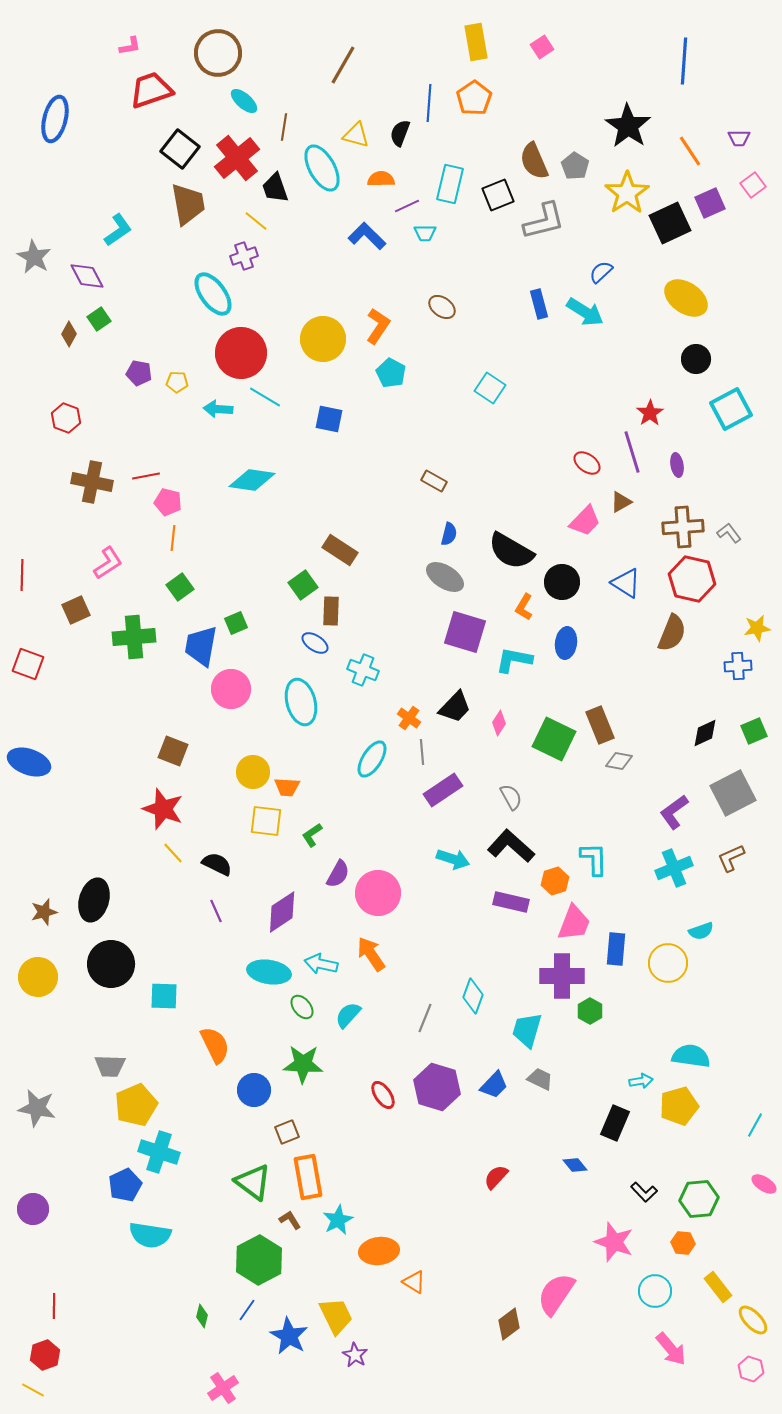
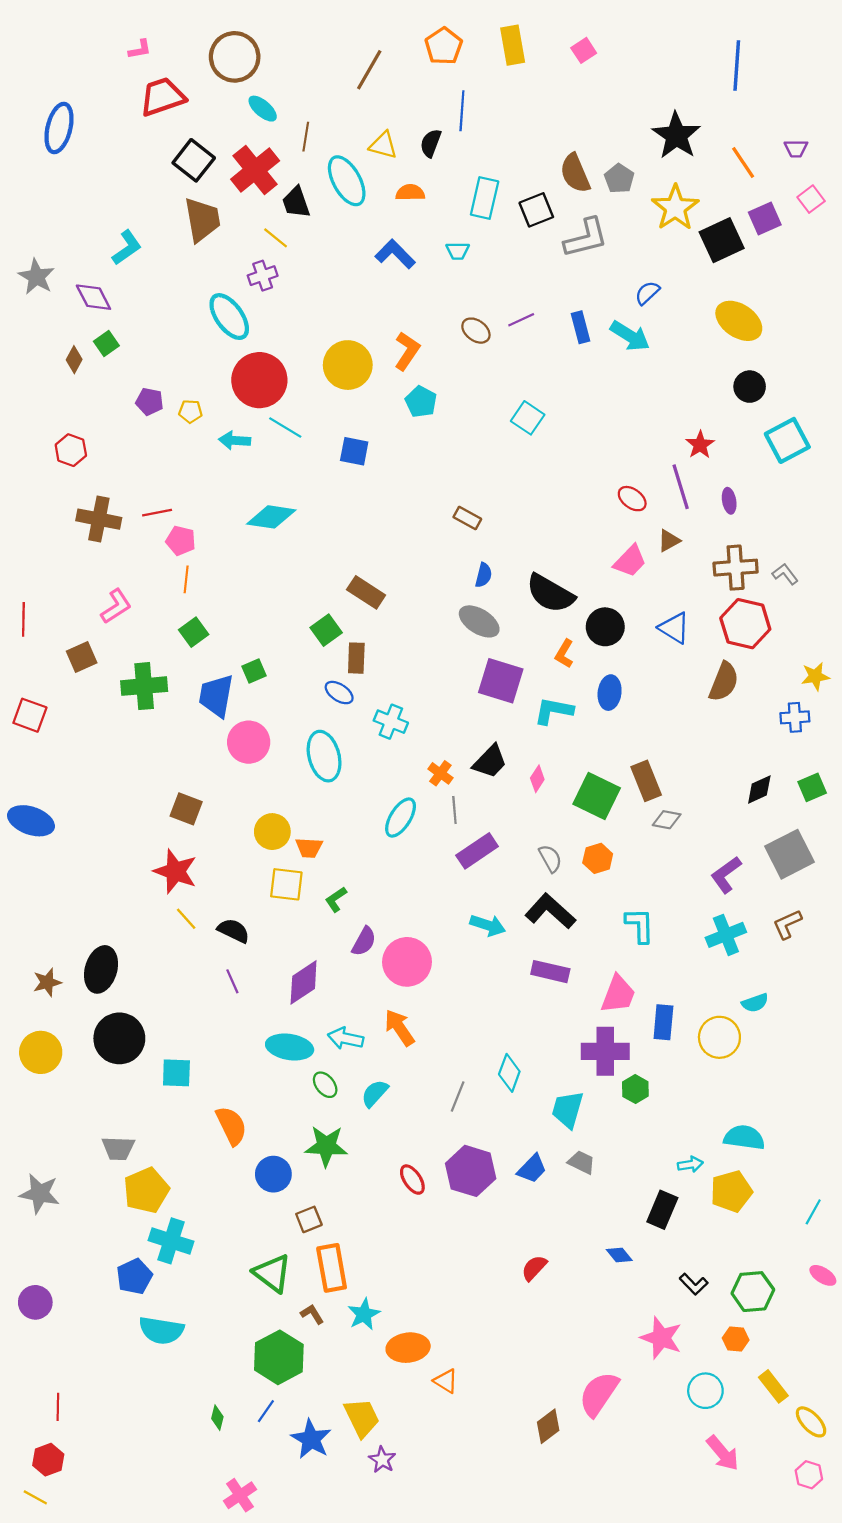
orange pentagon: (474, 98) -> (444, 46), moved
purple line: (407, 206) -> (521, 320), moved
orange hexagon: (555, 881) -> (598, 858), moved

